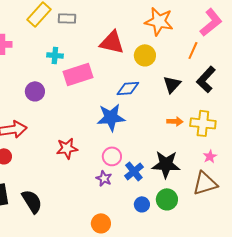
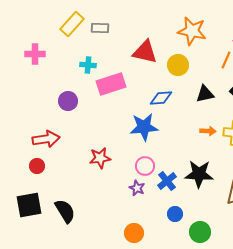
black triangle: (172, 84) -> (205, 94), turned 36
green circle: (167, 199) -> (200, 232), moved

